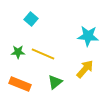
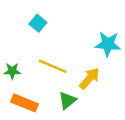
green star: (18, 52) -> (12, 71), moved
yellow arrow: (85, 69) -> (89, 78), moved

